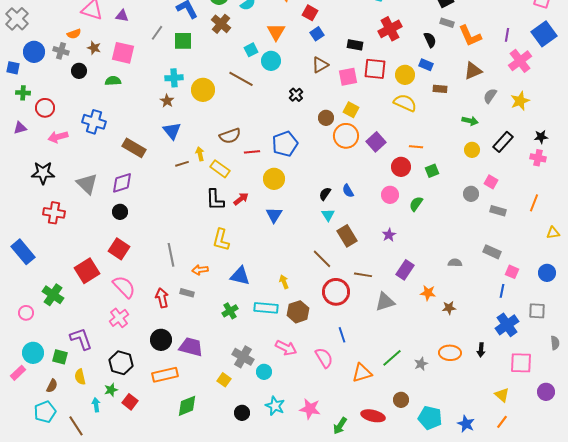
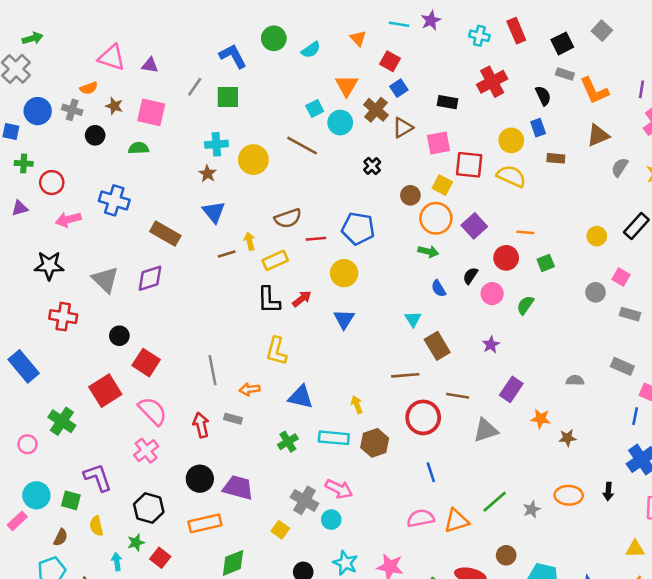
brown cross: (221, 24) -> (376, 110), moved
blue rectangle: (426, 65) -> (538, 128), turned 48
red square: (375, 69) -> (469, 165), moved
green arrow: (470, 121) -> (428, 251), moved
blue pentagon: (285, 144) -> (358, 228), turned 30
yellow rectangle: (220, 169) -> (275, 260), turned -60
black semicircle: (325, 194) -> (470, 276), moved
black circle: (120, 212) -> (119, 336), moved
brown line: (322, 259) -> (405, 375), turned -50
pink arrow: (286, 348) -> (339, 489), moved
pink semicircle: (324, 358) -> (421, 518), moved, turned -70
yellow triangle: (502, 395) -> (635, 549), turned -42

